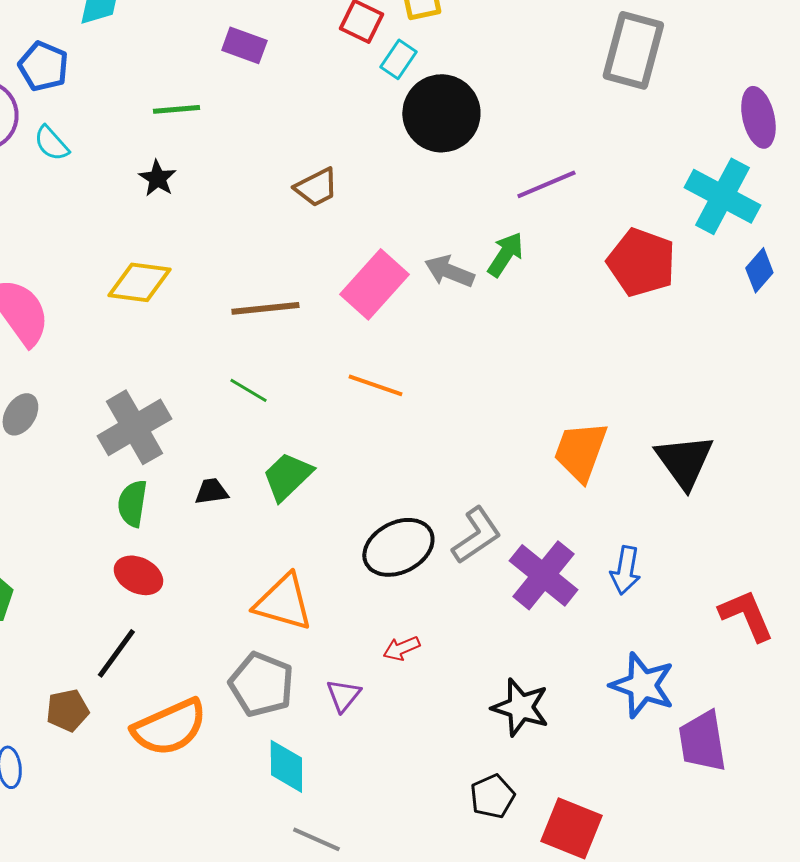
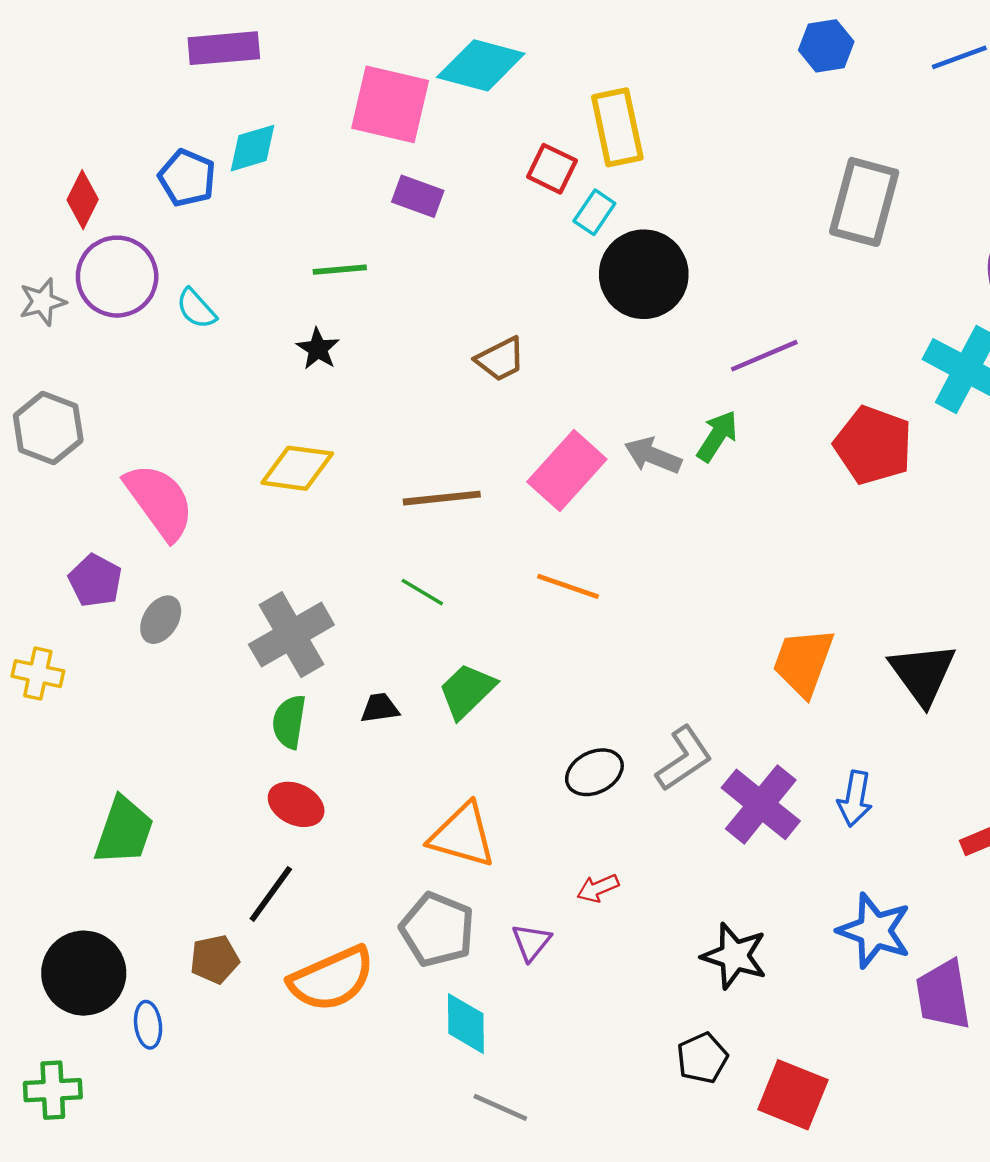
blue pentagon: (43, 66) -> (187, 178), moved
black ellipse: (398, 547) -> (594, 772), size x0.7

